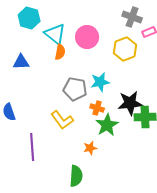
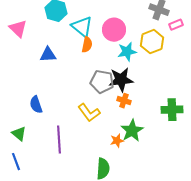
cyan star: (100, 82) -> (127, 52), moved
black star: (130, 103) -> (121, 80), moved
green star: (107, 125) -> (132, 131), moved

